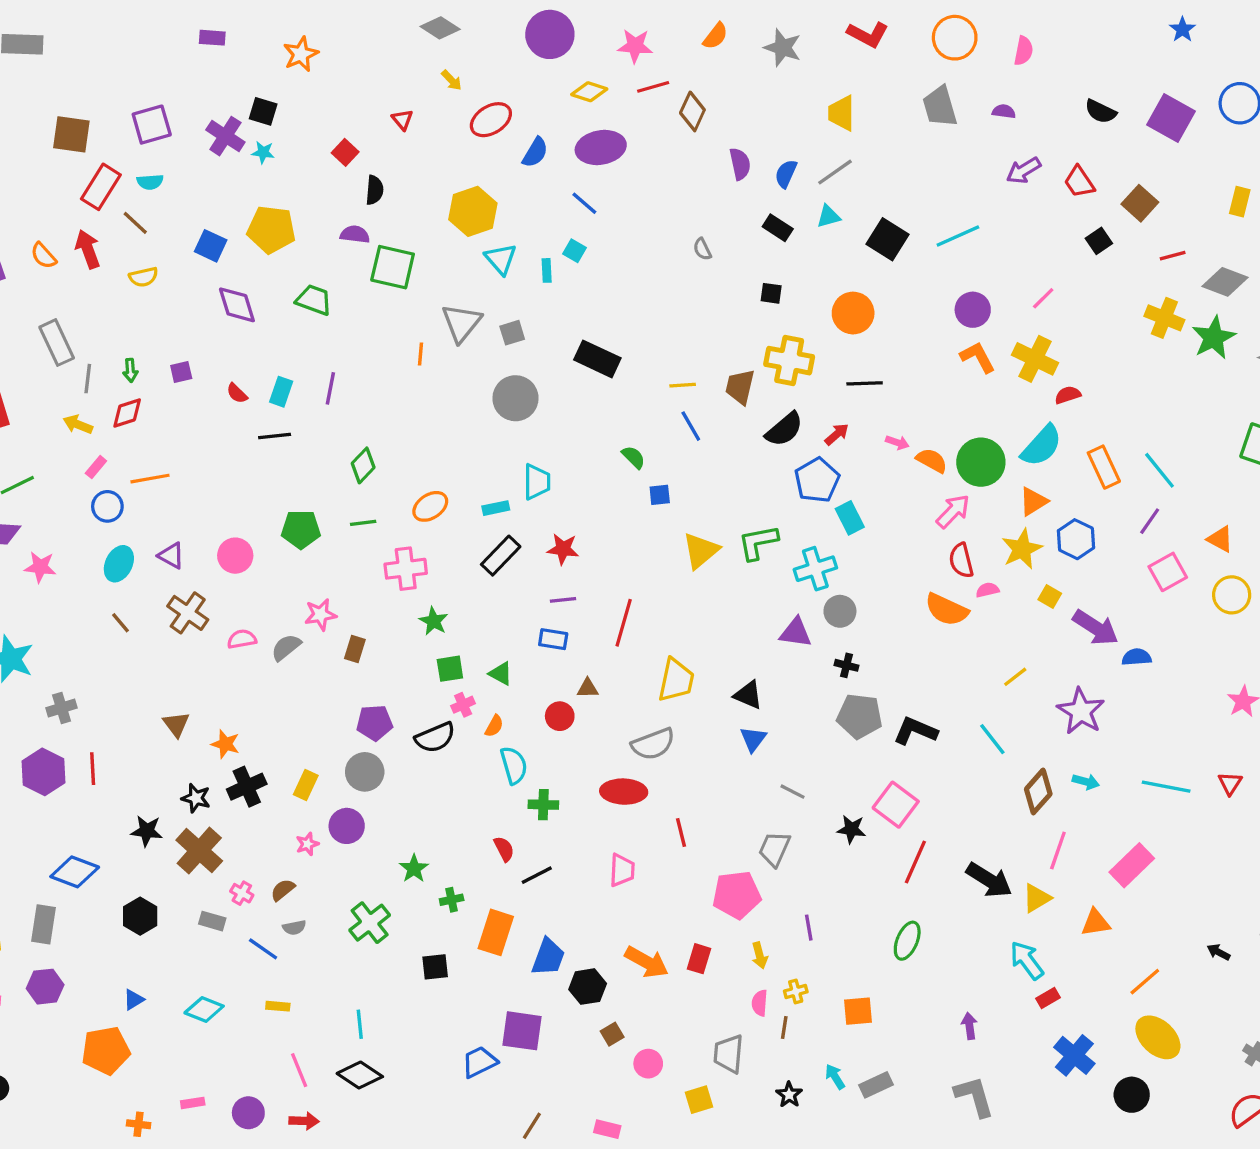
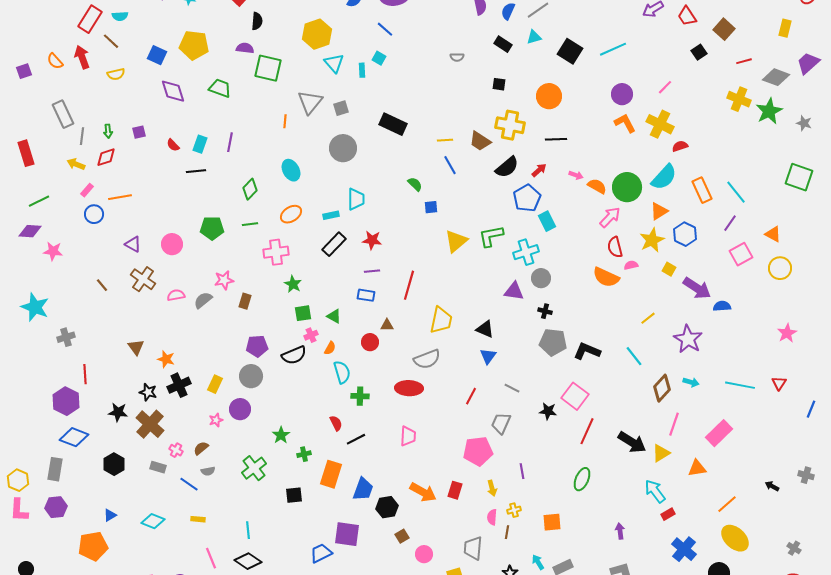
gray semicircle: (702, 249) -> (457, 57), turned -64
brown trapezoid: (740, 387) -> (480, 141), turned -70
cyan ellipse: (119, 564) -> (291, 170), moved, turned -55
purple hexagon: (44, 772) -> (66, 401), moved
red line: (681, 833) -> (471, 396), moved, turned 42

